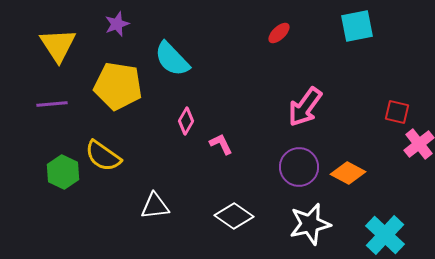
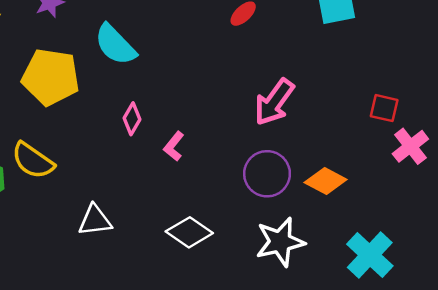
pink L-shape: (221, 144) -> (174, 146), turned -115

